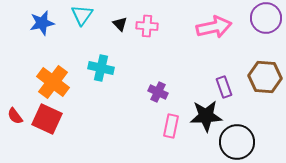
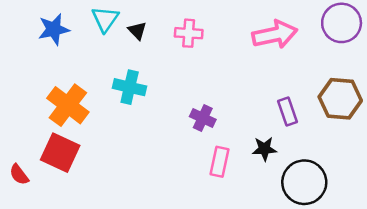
black triangle: (120, 24) -> (137, 31), moved
red semicircle: (15, 116) -> (19, 175), moved
black star: (206, 116) -> (264, 149), size x0.6

